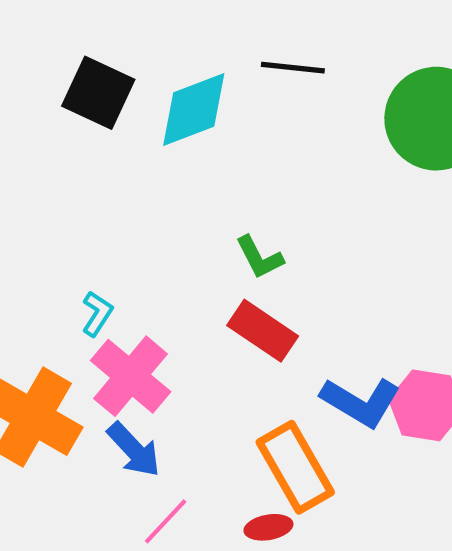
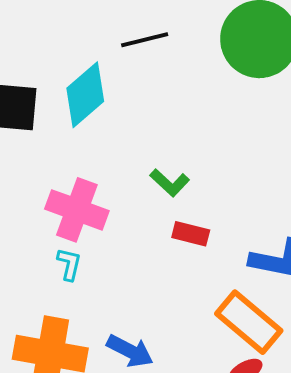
red rectangle: (263, 331) -> (191, 234), size x0.7
pink cross: (131, 376) -> (77, 210), moved

